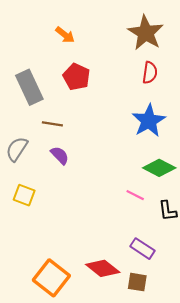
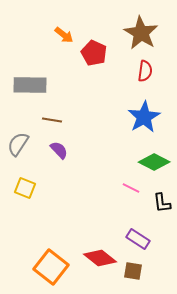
red pentagon: (77, 77) -> (94, 53), moved
gray rectangle: (29, 87) -> (30, 85), turned -64

